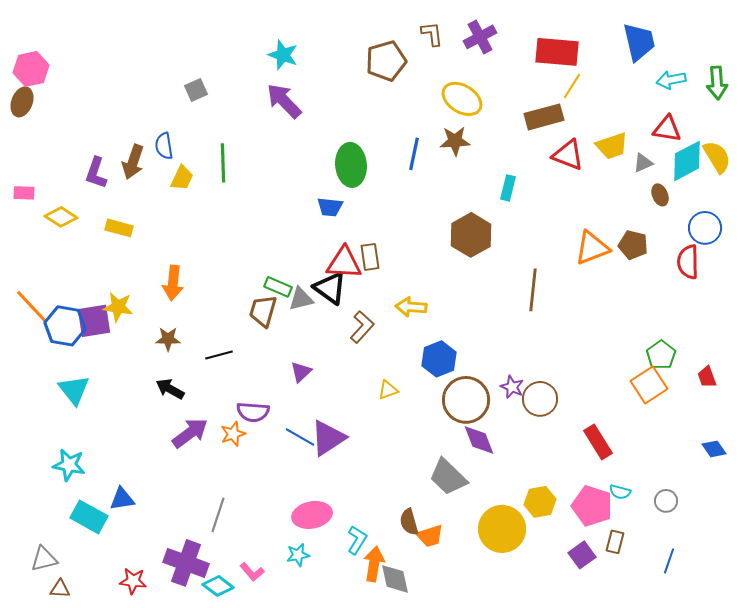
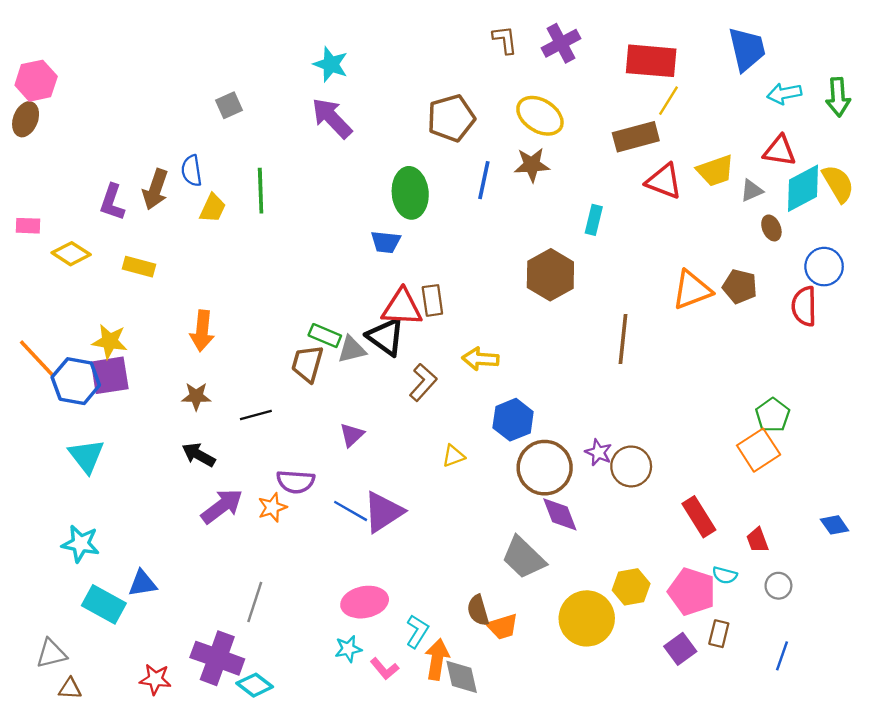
brown pentagon: (386, 61) -> (451, 118), moved
yellow star: (118, 307) -> (110, 341), moved
red trapezoid: (707, 377) -> (757, 540), moved
pink L-shape: (252, 572) -> (384, 669), moved

